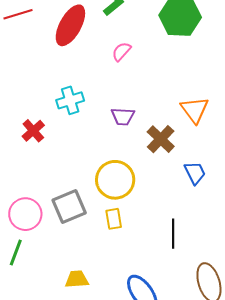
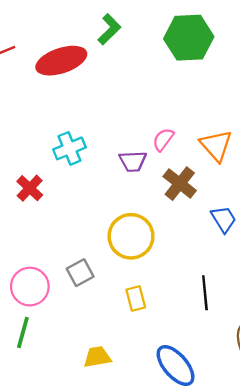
red ellipse: (70, 25) -> (61, 61), turned 48
pink semicircle: (121, 51) -> (163, 139), moved
gray square: (69, 206) -> (80, 273), size x0.7
yellow rectangle: (114, 219) -> (136, 298), moved

